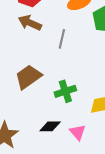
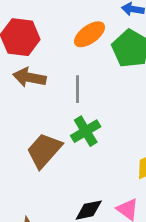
green cross: (65, 91) -> (86, 131), moved

